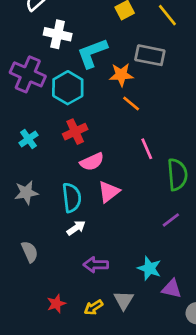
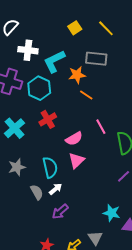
cyan cross: (28, 139) -> (15, 128), size x1.5
pink semicircle: (92, 162) -> (74, 139), moved
gray semicircle: (30, 252) -> (37, 192), moved
purple arrow: (96, 265) -> (60, 212), moved, turned -36

